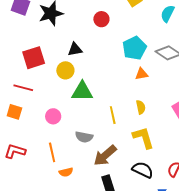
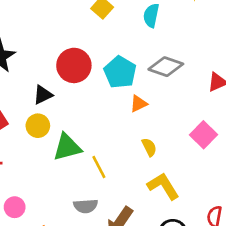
red circle: (101, 19) -> (74, 65), moved, size x1.6
yellow line: (113, 115) -> (99, 167), moved
pink circle: (53, 116) -> (15, 207), moved

